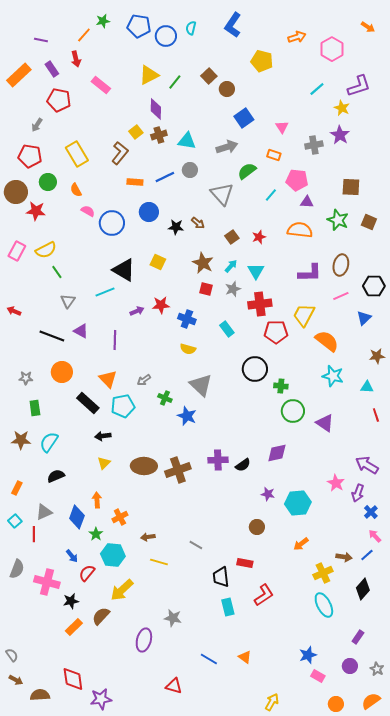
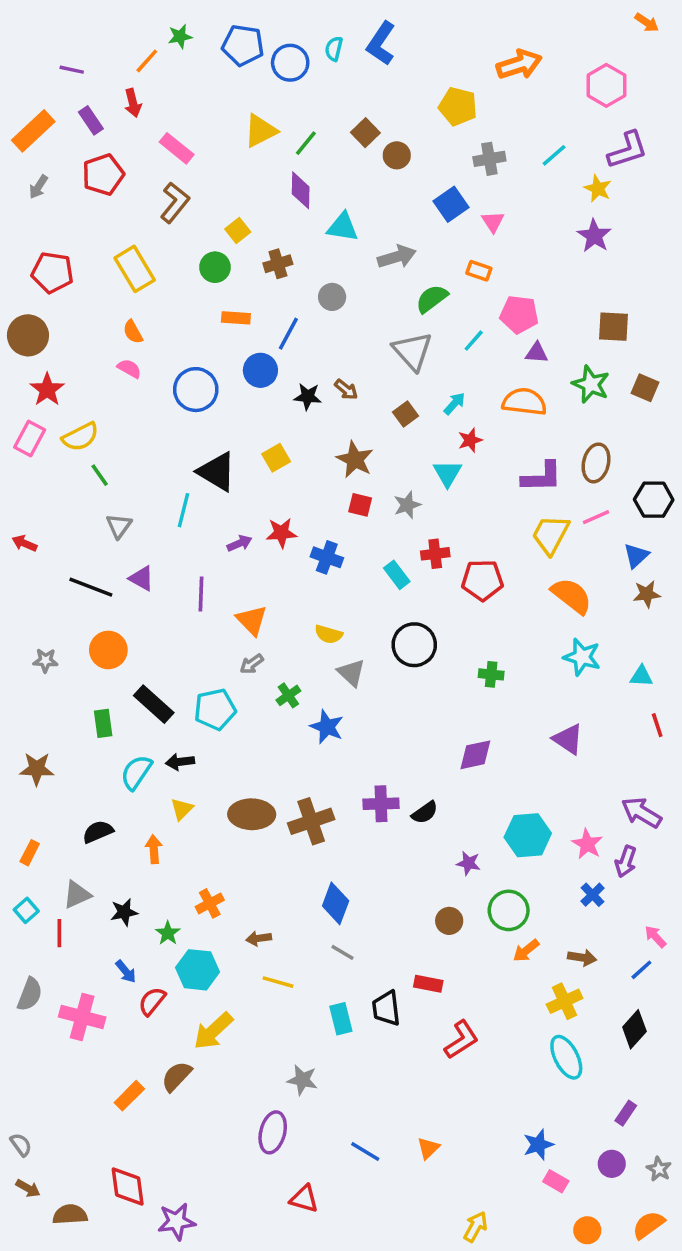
blue L-shape: (233, 25) -> (381, 43), moved
orange arrow: (368, 27) -> (647, 23), moved
orange arrow: (297, 37) -> (519, 64), size x1.4
pink hexagon: (332, 49) -> (606, 85), moved
red pentagon: (59, 100) -> (103, 175), turned -30
purple diamond: (156, 109) -> (301, 190), moved
blue square: (244, 118) -> (451, 204), moved
gray arrow: (37, 125) -> (38, 187), moved
brown cross: (159, 135) -> (278, 264), moved
cyan triangle: (187, 141) -> (343, 227), moved
gray cross: (314, 145) -> (489, 159), moved
brown L-shape: (120, 153) -> (175, 203), moved
blue line: (165, 177) -> (288, 334), moved, turned -36
green circle: (48, 182) -> (215, 267), moved
gray triangle: (222, 194) -> (412, 351), moved
red star: (36, 211) -> (47, 390), moved, turned 30
pink semicircle: (88, 211) -> (129, 369), moved
red star: (259, 237) -> (470, 440), moved
yellow square: (158, 262) -> (276, 458), turned 35
cyan arrow: (231, 266) -> (454, 404), moved
cyan line: (105, 292) -> (184, 510), turned -54
red cross: (260, 304) -> (435, 554), moved, size x0.7
yellow trapezoid: (304, 315) -> (551, 535), moved
yellow semicircle: (188, 349) -> (329, 634), moved
brown star: (377, 356) -> (647, 594), moved
black circle: (255, 369) -> (414, 645), moved
orange triangle: (108, 379) -> (252, 620), moved
gray triangle: (201, 385) -> (351, 673), size x0.7
green cross: (165, 398) -> (288, 695), turned 32
green rectangle: (35, 408) -> (103, 723), moved
green circle: (293, 411) -> (509, 910), moved
cyan semicircle: (49, 442) -> (136, 772), moved
purple diamond: (277, 453) -> (475, 755), moved
orange arrow: (97, 500) -> (154, 849), moved
cyan hexagon: (298, 503) -> (528, 835), moved
blue cross: (371, 512) -> (593, 895), moved
blue diamond: (77, 517) -> (336, 903), moved
brown arrow: (344, 557) -> (582, 958), moved
black star: (71, 601) -> (124, 912), moved
cyan rectangle: (228, 607) -> (341, 1019), moved
purple ellipse: (144, 640) -> (273, 1132), moved
orange triangle: (245, 657) -> (428, 1148), turned 40

